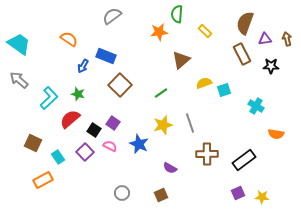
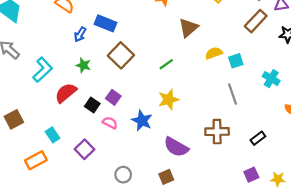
brown rectangle: (242, 54) -> (256, 21), turned 70
green star: (78, 94) -> (83, 65), moved
gray line: (190, 123) -> (233, 94), moved
brown square: (33, 143) -> (14, 119), moved, turned 36
purple square: (85, 152) -> (85, 149), moved
black rectangle: (244, 160) -> (258, 138), size x0.6
purple semicircle: (170, 168) -> (176, 147), size x1.6

